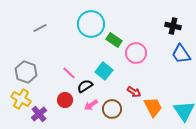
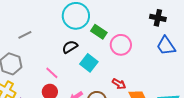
gray line: (40, 28) -> (25, 35), moved
pink line: (69, 73) -> (52, 73), moved
black semicircle: (85, 86) -> (70, 47), moved

